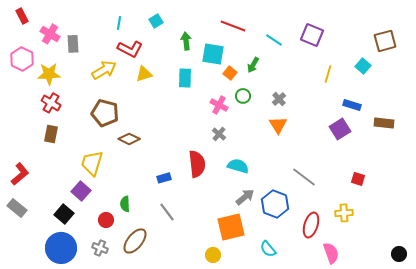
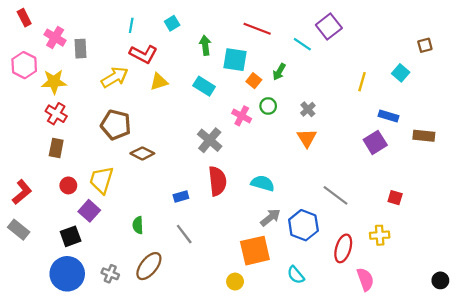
purple square: (312, 35) -> (329, 26), moved, turned 30
brown square: (385, 41) -> (425, 45), size x0.6
cyan rectangle: (185, 78) -> (204, 86), turned -60
gray cross: (219, 134) -> (210, 140), moved, size x1.6
black square: (64, 214) -> (71, 236), turned 30
red circle: (106, 220) -> (68, 185), moved

